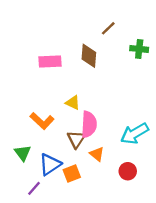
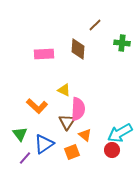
cyan arrow: (135, 133) -> (120, 133), moved
orange square: (72, 173) -> (72, 152), moved
purple line: (34, 188) -> (25, 158), moved

